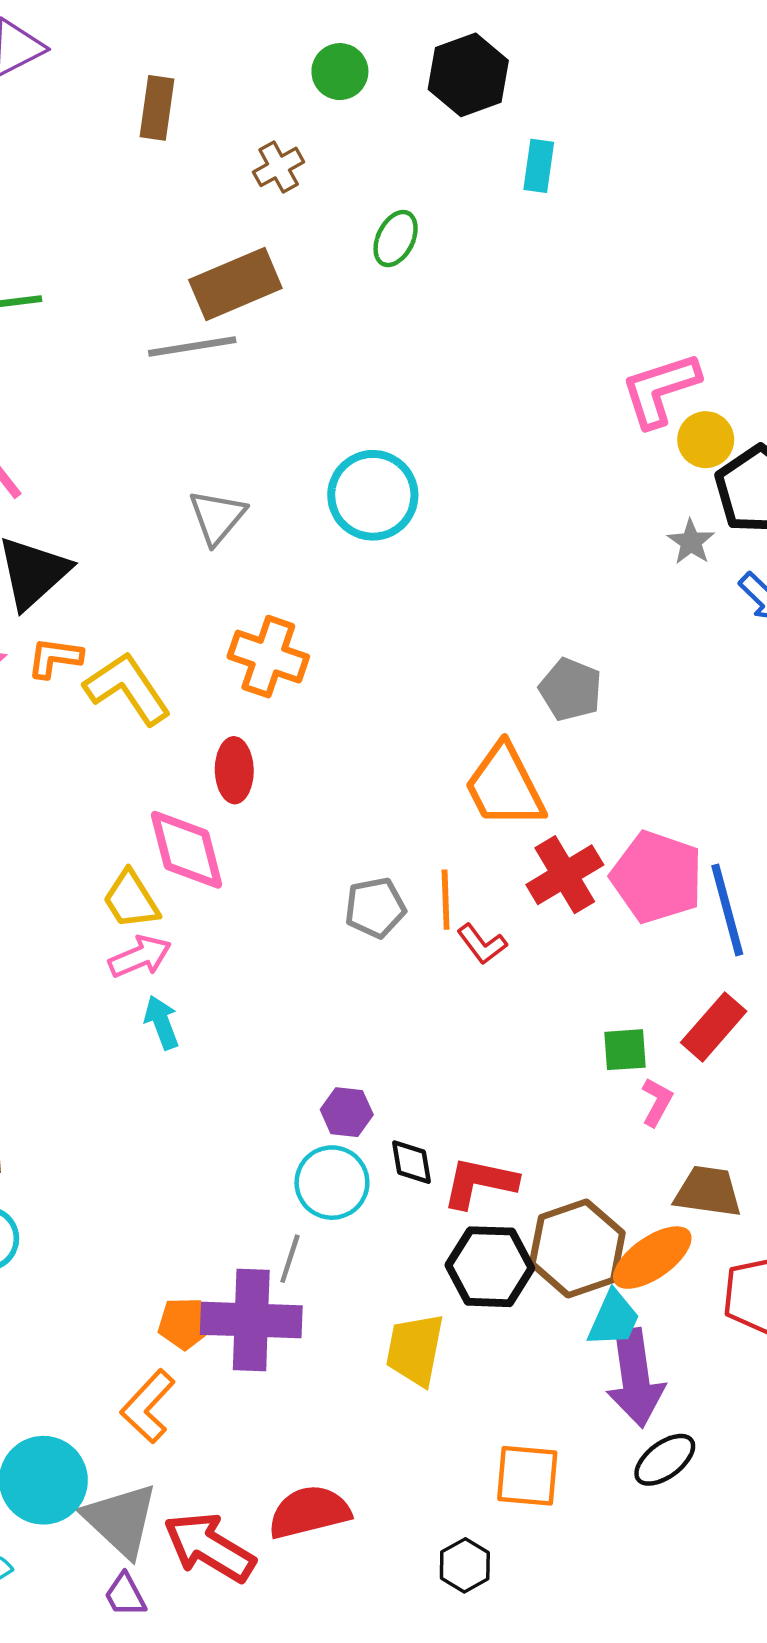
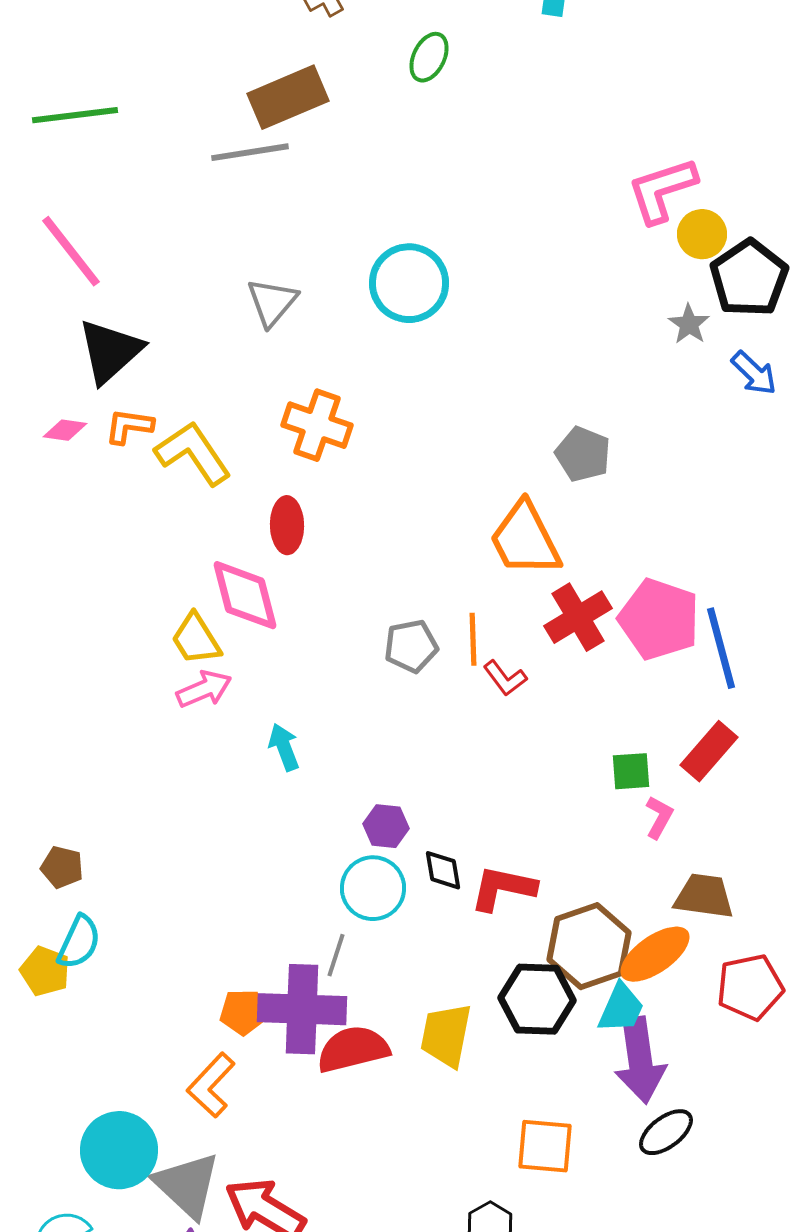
cyan arrow: (162, 1022) -> (284, 747), moved
black hexagon: (490, 1267) -> (537, 999), moved
red semicircle: (309, 1512) -> (353, 1049), moved

